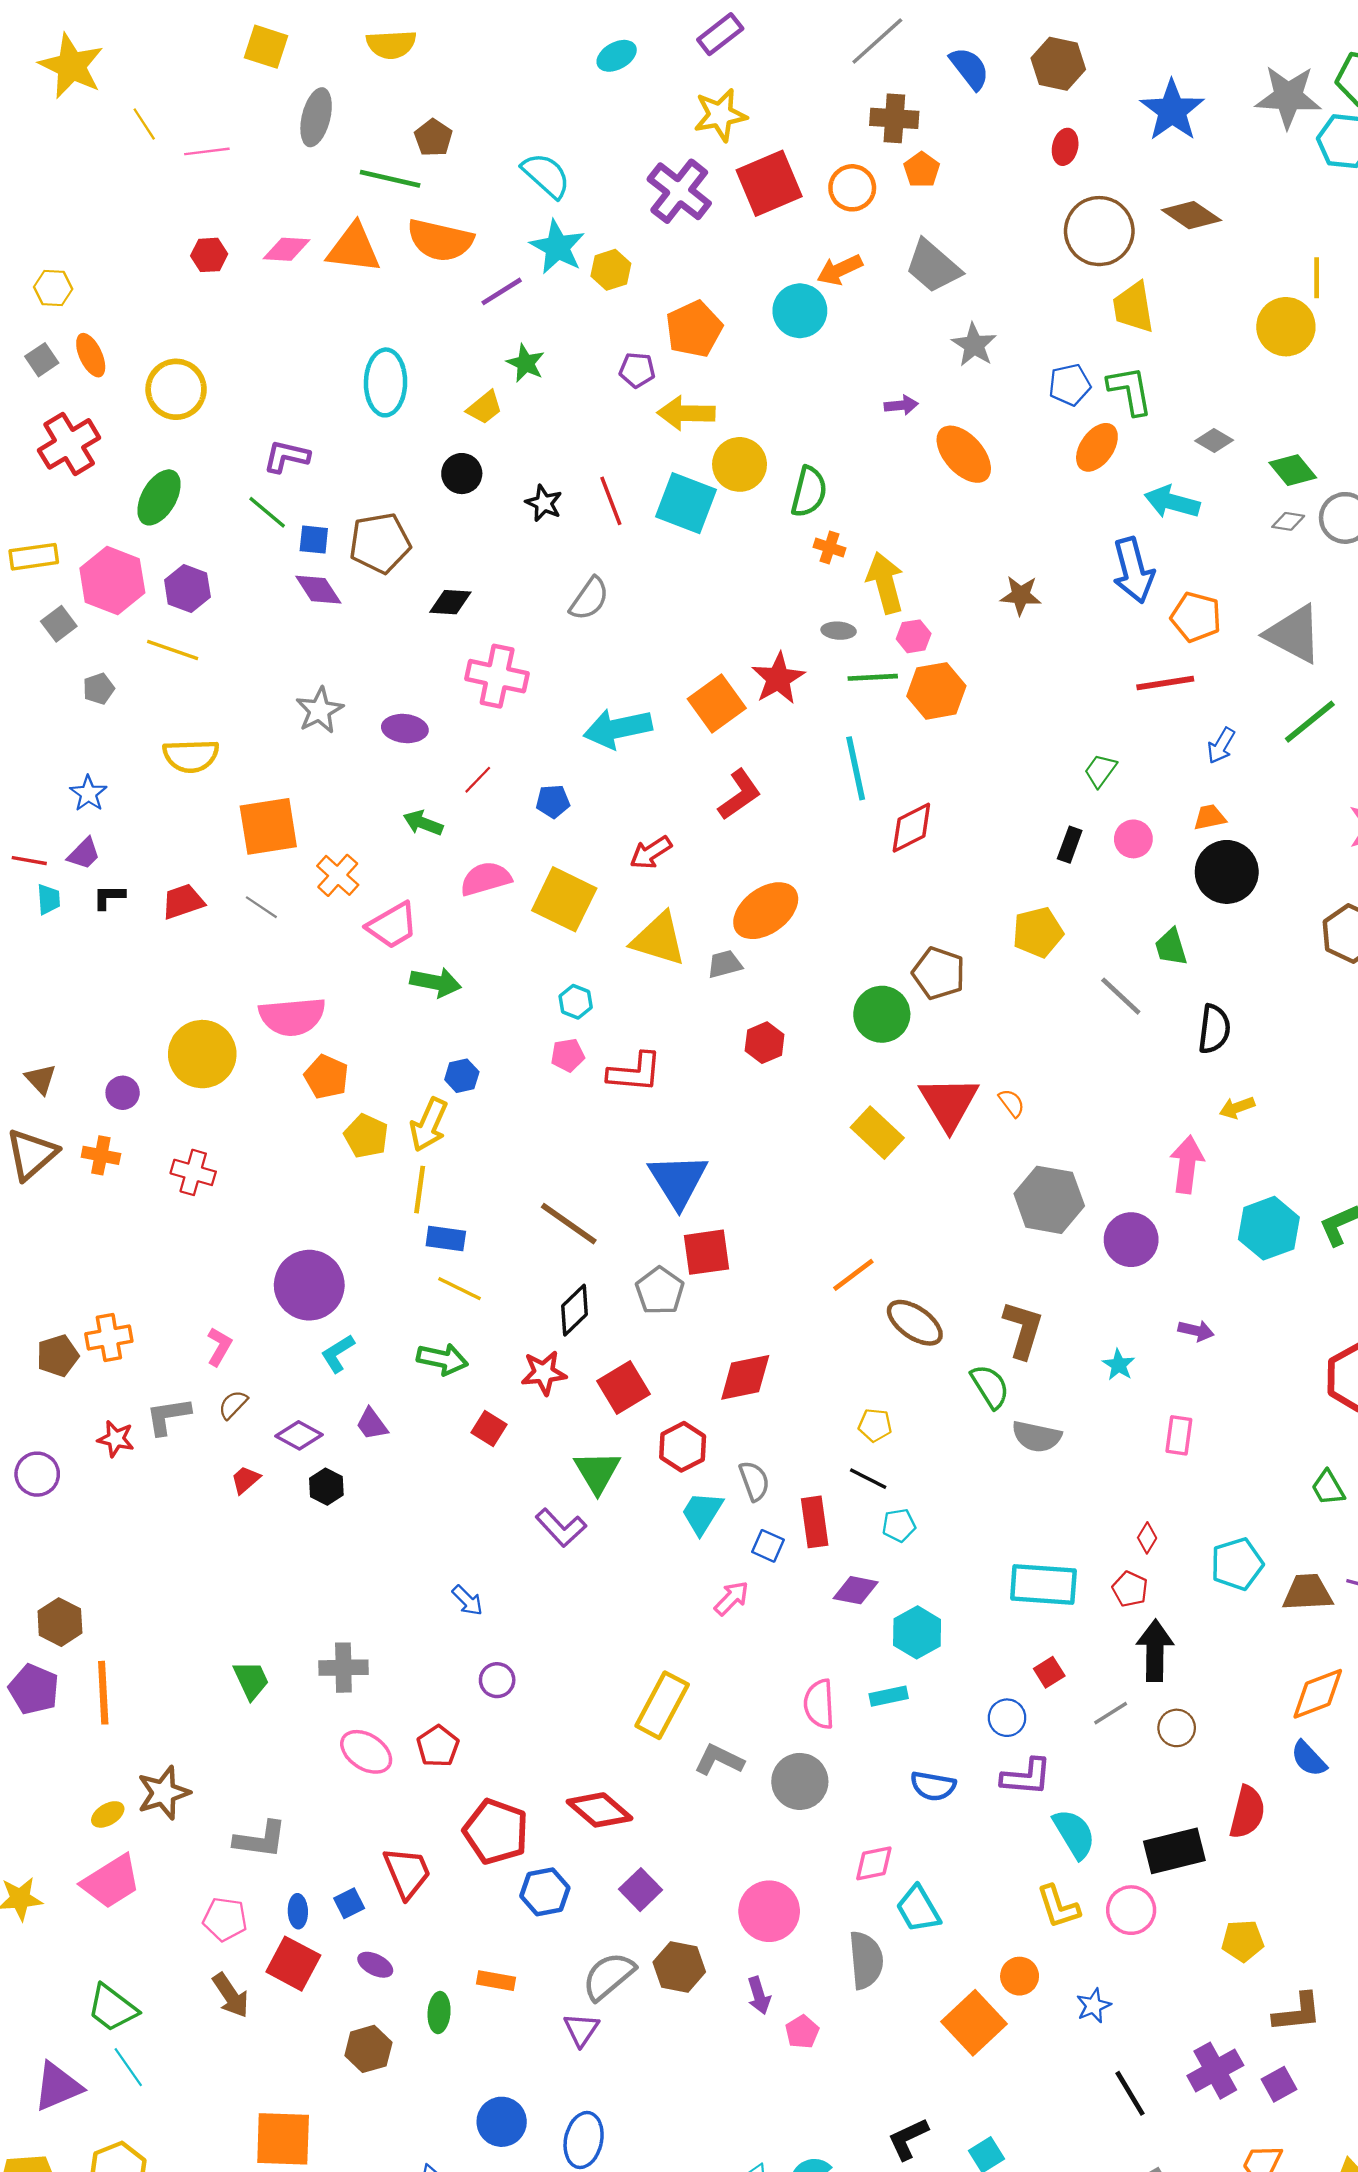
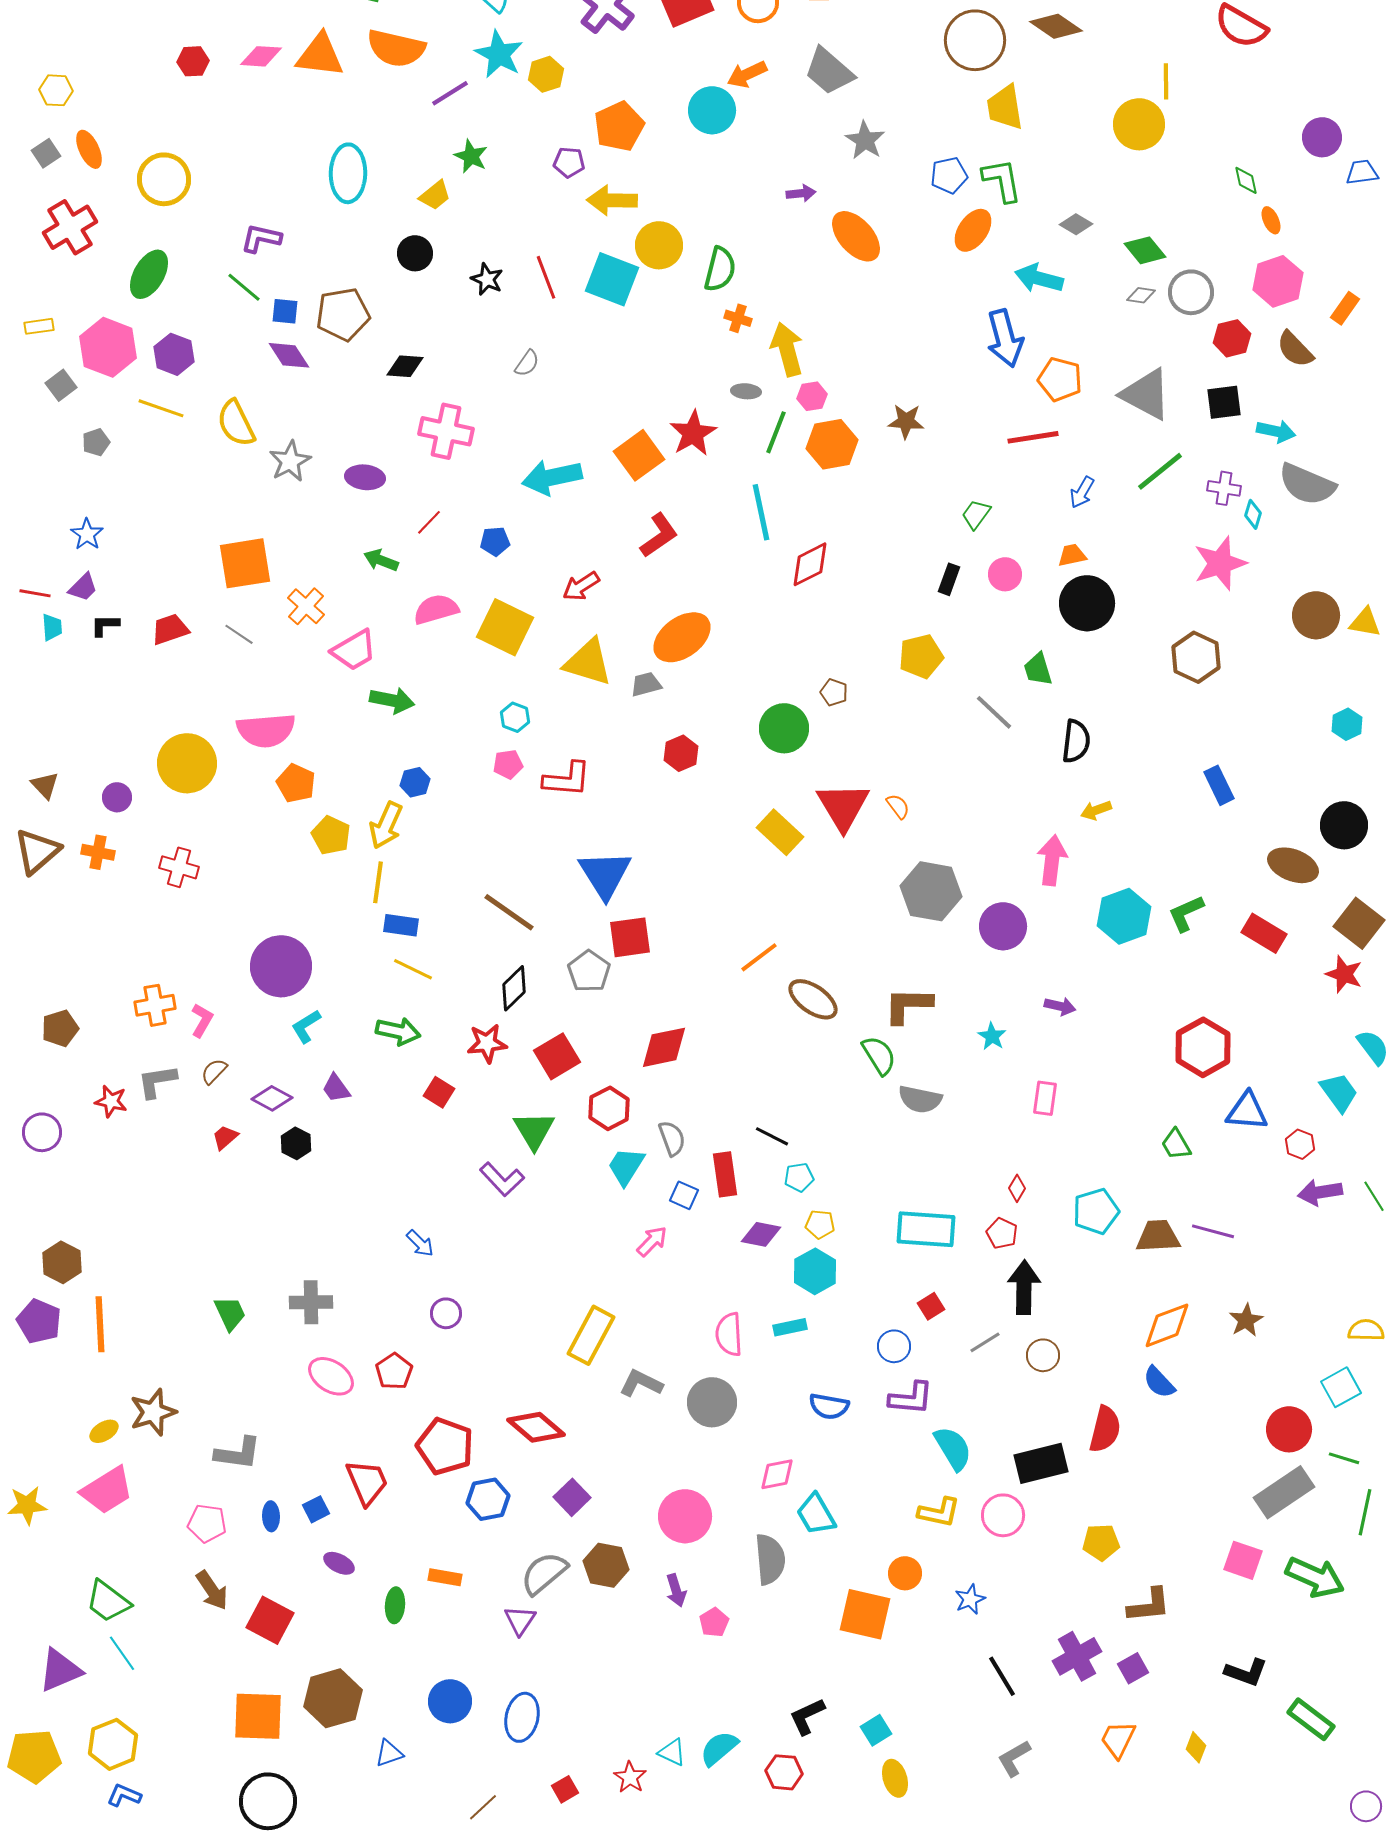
yellow rectangle: (34, 557) -> (39, 326), size x0.7
brown star: (1021, 595) -> (906, 421), moved
gray semicircle: (589, 599) -> (527, 363), size x0.7
green line: (873, 677) -> (776, 432), turned -66
yellow semicircle: (191, 756) -> (236, 423), moved, turned 66
brown pentagon: (939, 973) -> (834, 692), size x0.6
brown L-shape: (1023, 1330) -> (908, 1005), turned -106
orange cross: (109, 1338) -> (155, 1005), moved
yellow pentagon: (875, 1425) -> (820, 1224), moved
yellow L-shape: (1058, 1907) -> (939, 1512), turned -60
red square: (293, 1964) -> (270, 1620), moved
orange square: (974, 2023) -> (865, 1614), turned -34
brown hexagon: (368, 2049) -> (333, 1698), moved, size x1.4

